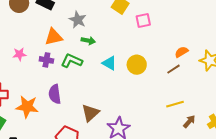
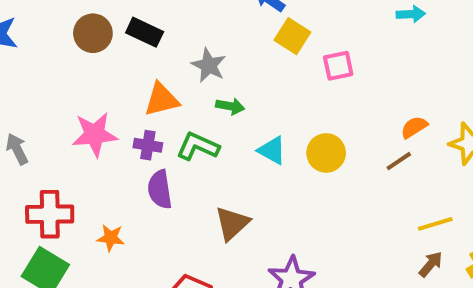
pink star: (19, 54) -> (95, 134), size x1.6
purple semicircle: (55, 94) -> (160, 189), moved
yellow line: (175, 104) -> (435, 224), moved
orange star: (27, 107) -> (111, 238), size x0.6
brown triangle: (90, 113) -> (232, 223), moved

